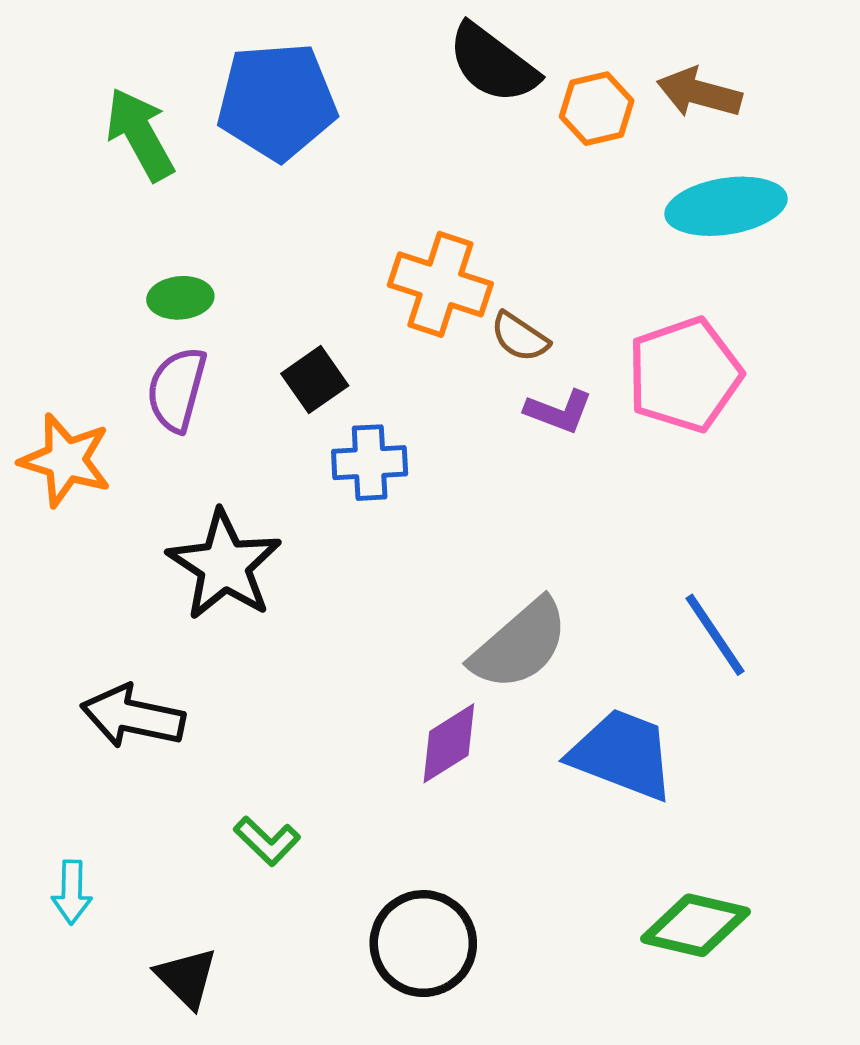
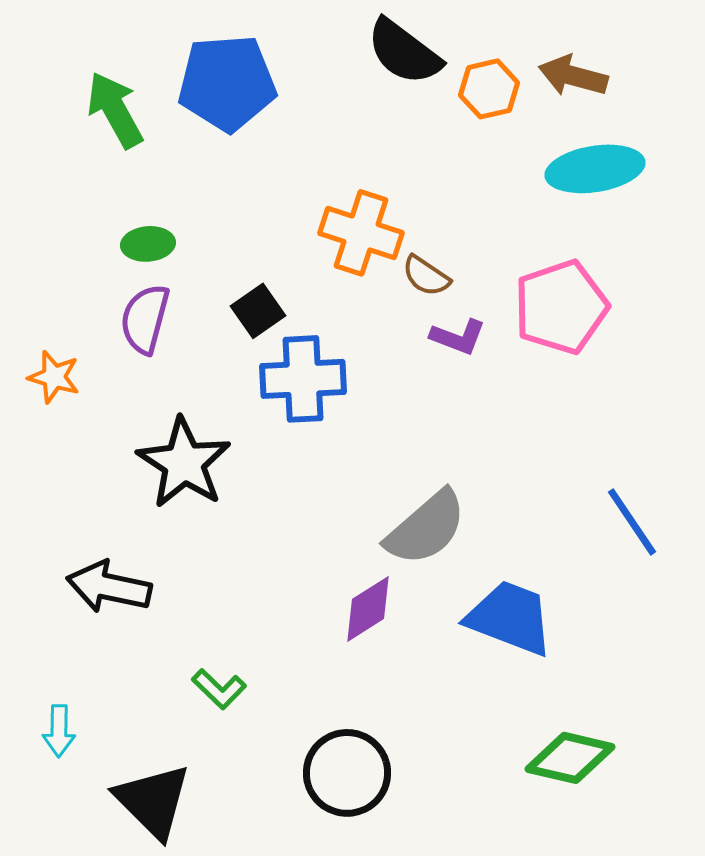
orange star: (66, 460) -> (54, 377), size x0.7
blue cross: (370, 463) -> (303, 379), size x1.4
blue line: (715, 635) -> (632, 522), moved
black triangle: (186, 978) -> (153, 801), size x1.5

